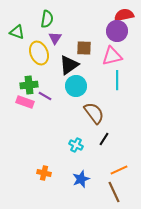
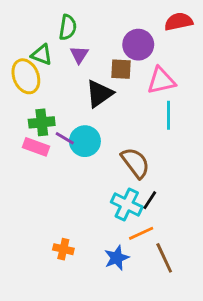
purple circle: (117, 31) -> (138, 45), moved
green triangle: (17, 32) -> (42, 55), moved
yellow ellipse: (39, 53) -> (26, 76), moved
cyan circle: (76, 86) -> (85, 141), moved
cyan cross: (76, 145) -> (127, 205), moved, size x1.5
orange line: (119, 170) -> (141, 233), moved
brown line: (114, 192) -> (164, 258), moved

